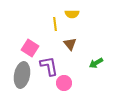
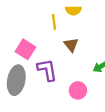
pink circle: (64, 83) -> (78, 90), moved

